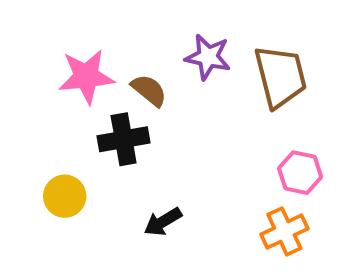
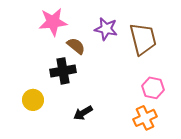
pink star: (86, 77) -> (53, 22), moved

